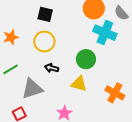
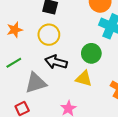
black arrow: (52, 68) -> (56, 62), size x1.5

